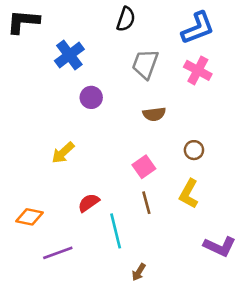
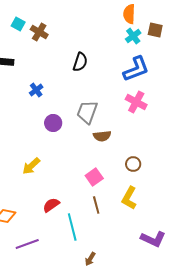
blue cross: (69, 55) -> (36, 90), size x0.6
gray trapezoid: (145, 64) -> (87, 112), moved

